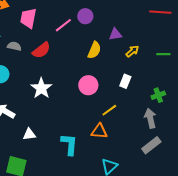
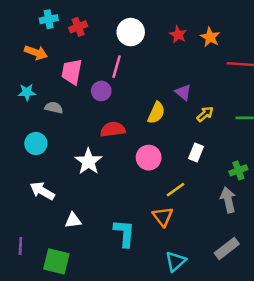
purple circle: (85, 16) -> (101, 91), moved
pink line: (63, 25) -> (117, 67), moved, turned -36
purple triangle: (115, 34) -> (183, 92), turned 48
red semicircle: (41, 50) -> (113, 129), moved, turned -150
orange triangle: (99, 131) -> (163, 217), turned 48
gray rectangle: (151, 145) -> (227, 249), moved

